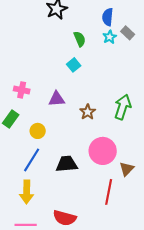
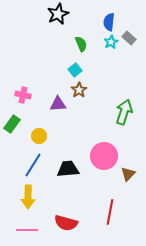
brown star: (88, 112) -> (79, 90), moved
red line: (109, 192) -> (110, 212), moved

